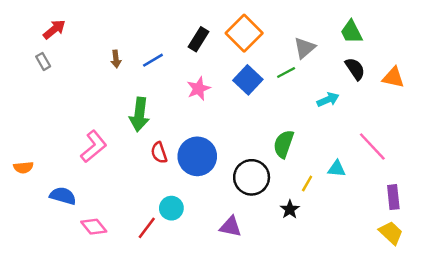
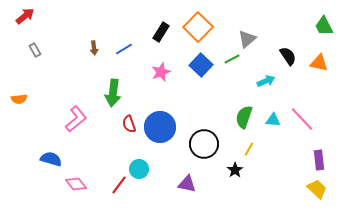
red arrow: (54, 29) -> (25, 16), moved
green trapezoid: (351, 32) -> (324, 26), moved
green semicircle: (284, 144) -> (244, 117), moved
orange semicircle: (23, 167) -> (19, 99), moved
cyan triangle: (337, 169) -> (273, 120), moved

